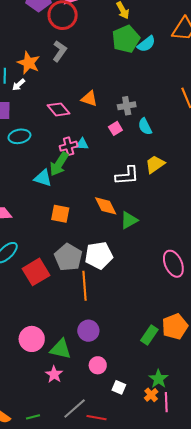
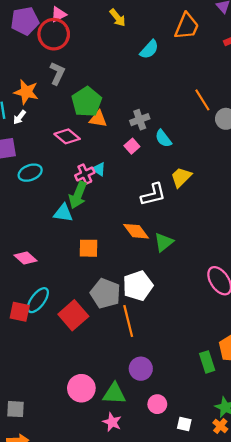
green pentagon: (126, 39) -> (87, 102), moved
cyan triangle: (82, 144) -> (99, 169), turned 40
green rectangle: (149, 335) -> (207, 362), turned -42

